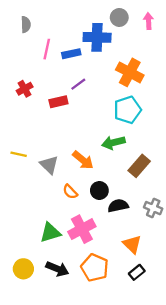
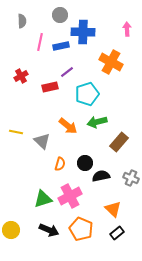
gray circle: (119, 17) -> (60, 15), moved
pink arrow: (148, 21) -> (127, 29), moved
cyan pentagon: (127, 110) -> (87, 94), moved
orange arrow: (83, 160) -> (68, 126), moved
orange semicircle: (70, 192) -> (60, 164), turned -120
yellow circle: (23, 269) -> (11, 230), moved

